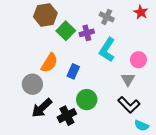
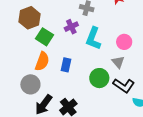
green square: (66, 31) -> (45, 37), moved
green circle: (87, 100) -> (99, 78), moved

